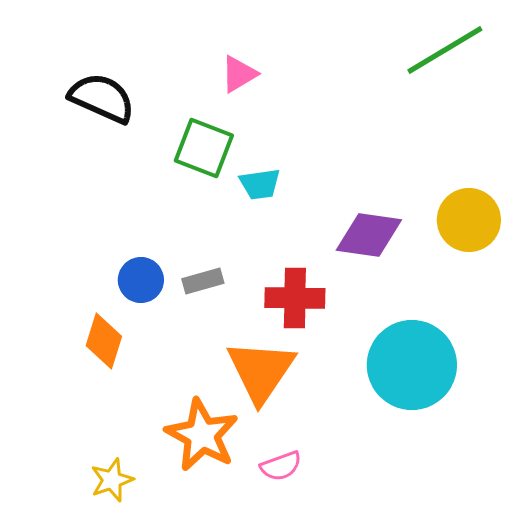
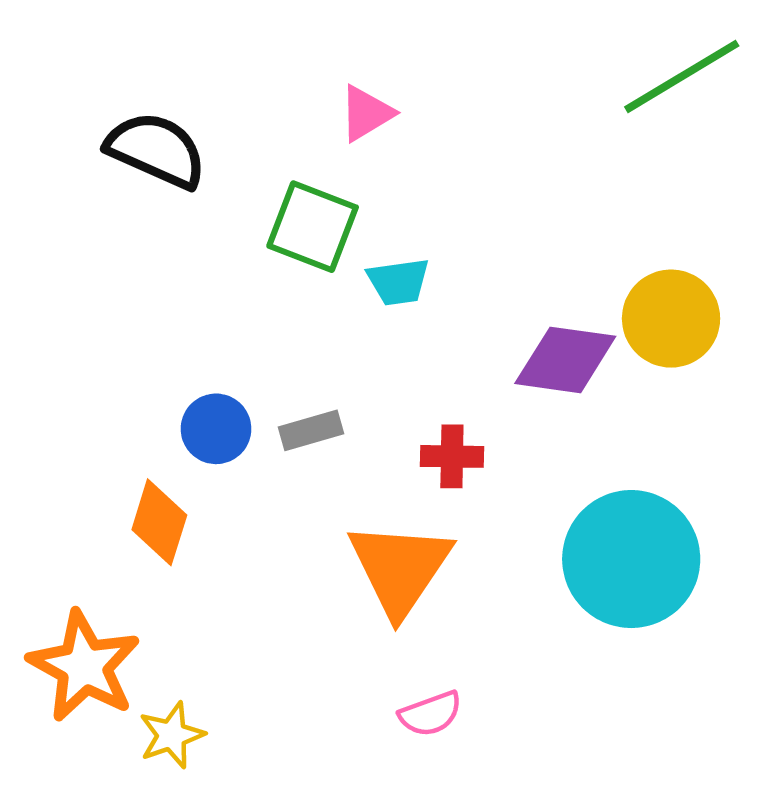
yellow circle: (469, 220) -> (671, 319), moved
red cross: (295, 298) -> (452, 456), size x0.7
orange star: (202, 435) -> (84, 666), moved

